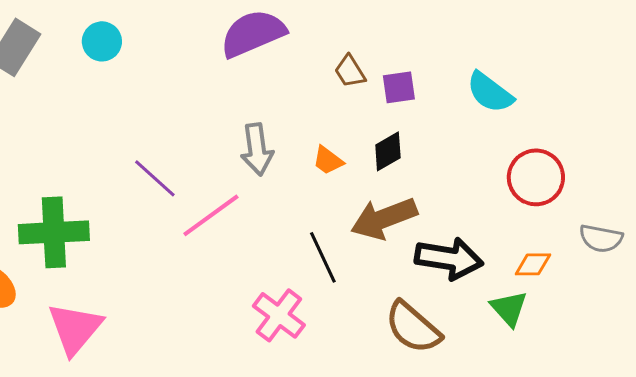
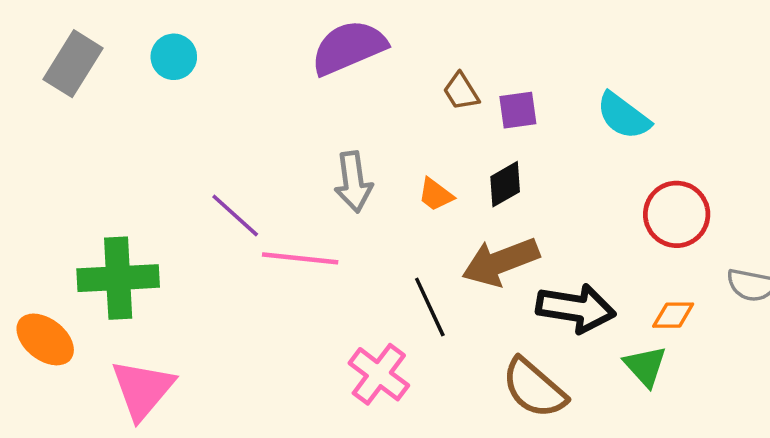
pink line: (211, 215) -> (300, 258), turned 42

